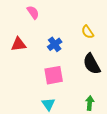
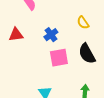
pink square: (54, 75) -> (59, 58), moved

